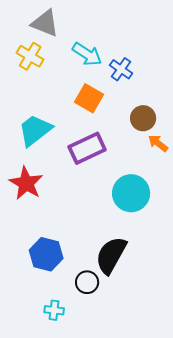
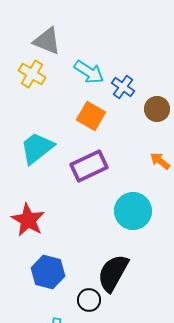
brown circle: (143, 118) -> (157, 109), moved
red star: (26, 183) -> (28, 220), moved

